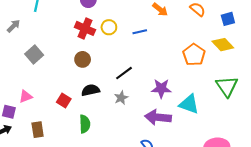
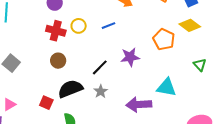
green triangle: (227, 86) -> (200, 65), size x0.6
purple star: (161, 88) -> (130, 57), moved
black semicircle: (91, 90) -> (70, 89), size x1.4

